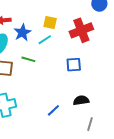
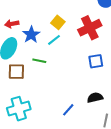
yellow square: (50, 23) -> (58, 22), turned 32
blue square: (74, 65) -> (96, 61), moved

